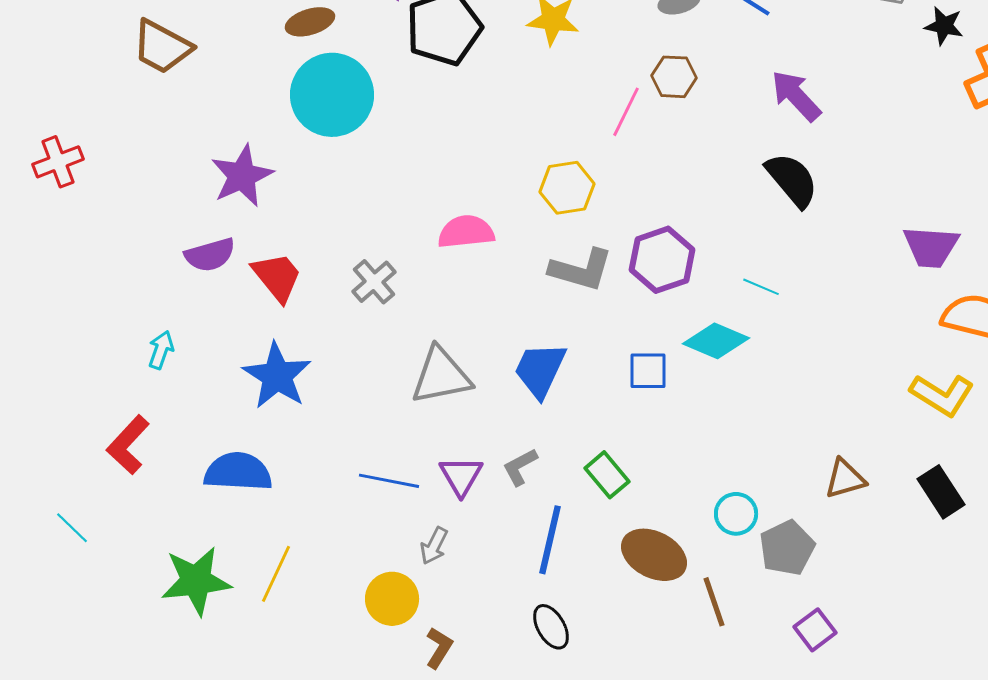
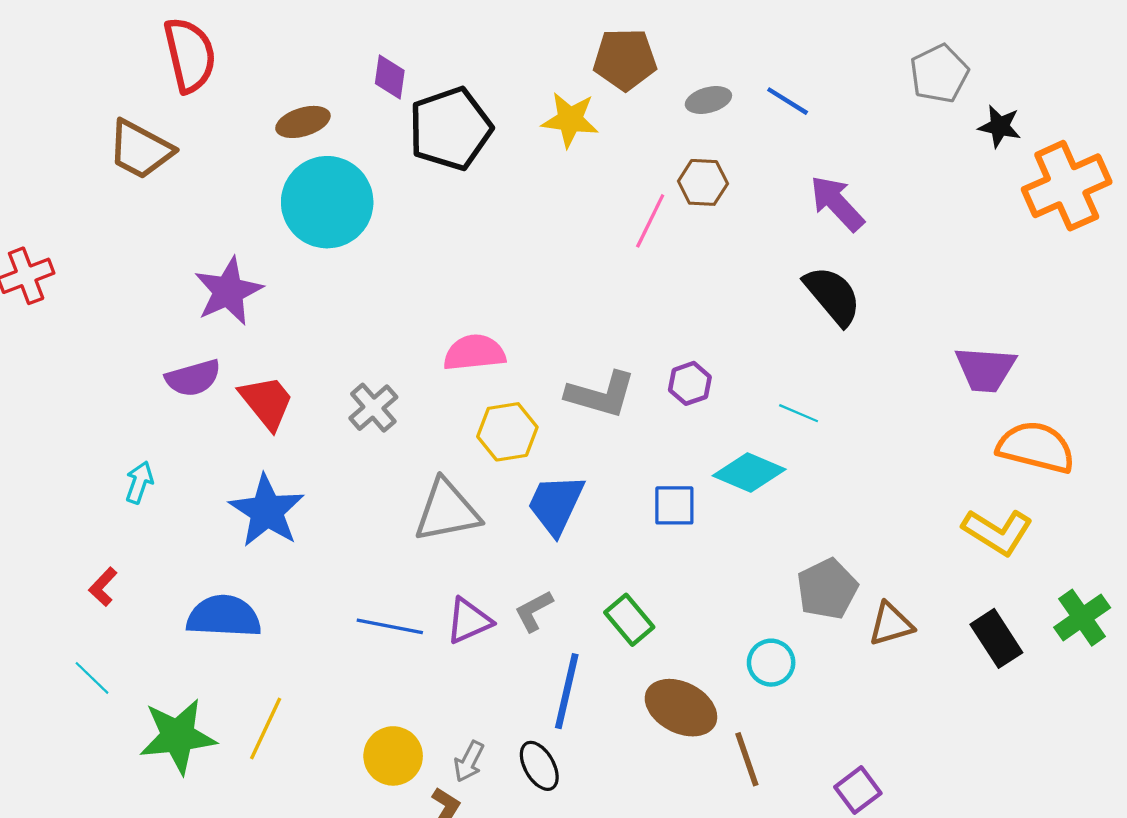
yellow hexagon: (567, 188) -> (507, 432), moved
purple hexagon: (662, 260) -> (690, 383), size x0.6
red L-shape: (128, 445) -> (103, 587), size x0.6
purple triangle: (461, 476) -> (469, 621), turned 36
cyan line: (72, 528) -> (92, 678), moved
gray arrow: (434, 546) -> (469, 761), moved
gray pentagon: (787, 548) -> (827, 589), moved
black ellipse: (551, 627) -> (539, 766), moved

